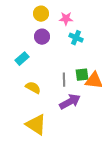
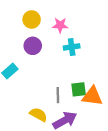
cyan cross: (76, 38) -> (72, 47), turned -32
yellow semicircle: (33, 88) -> (38, 115), moved

